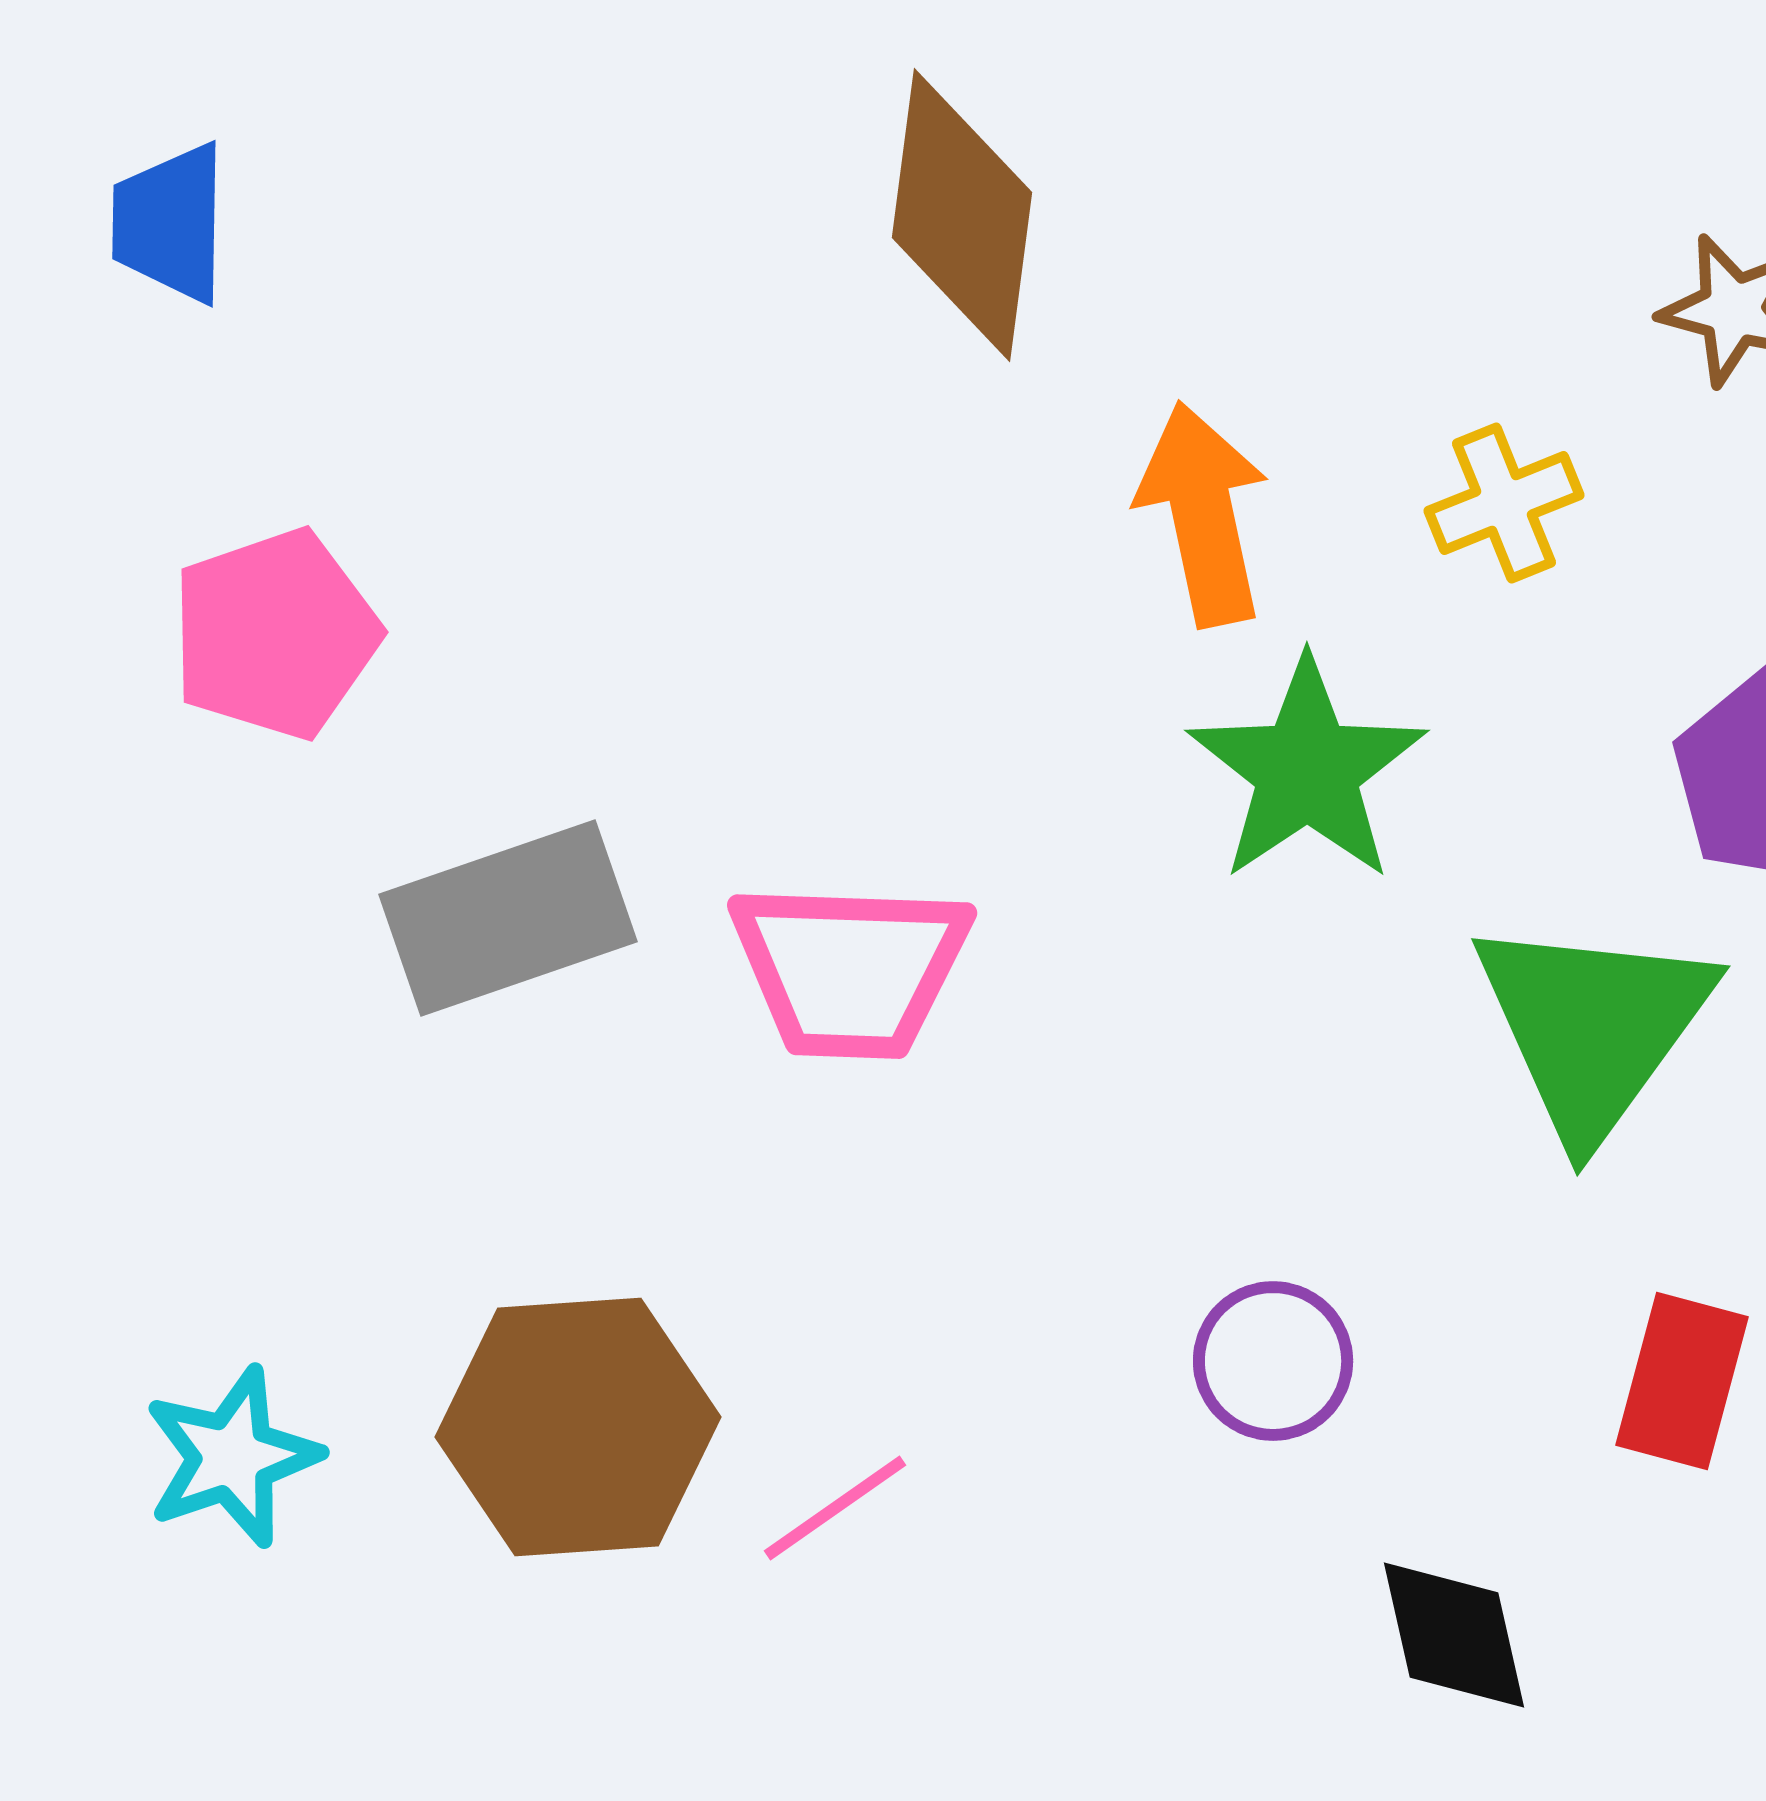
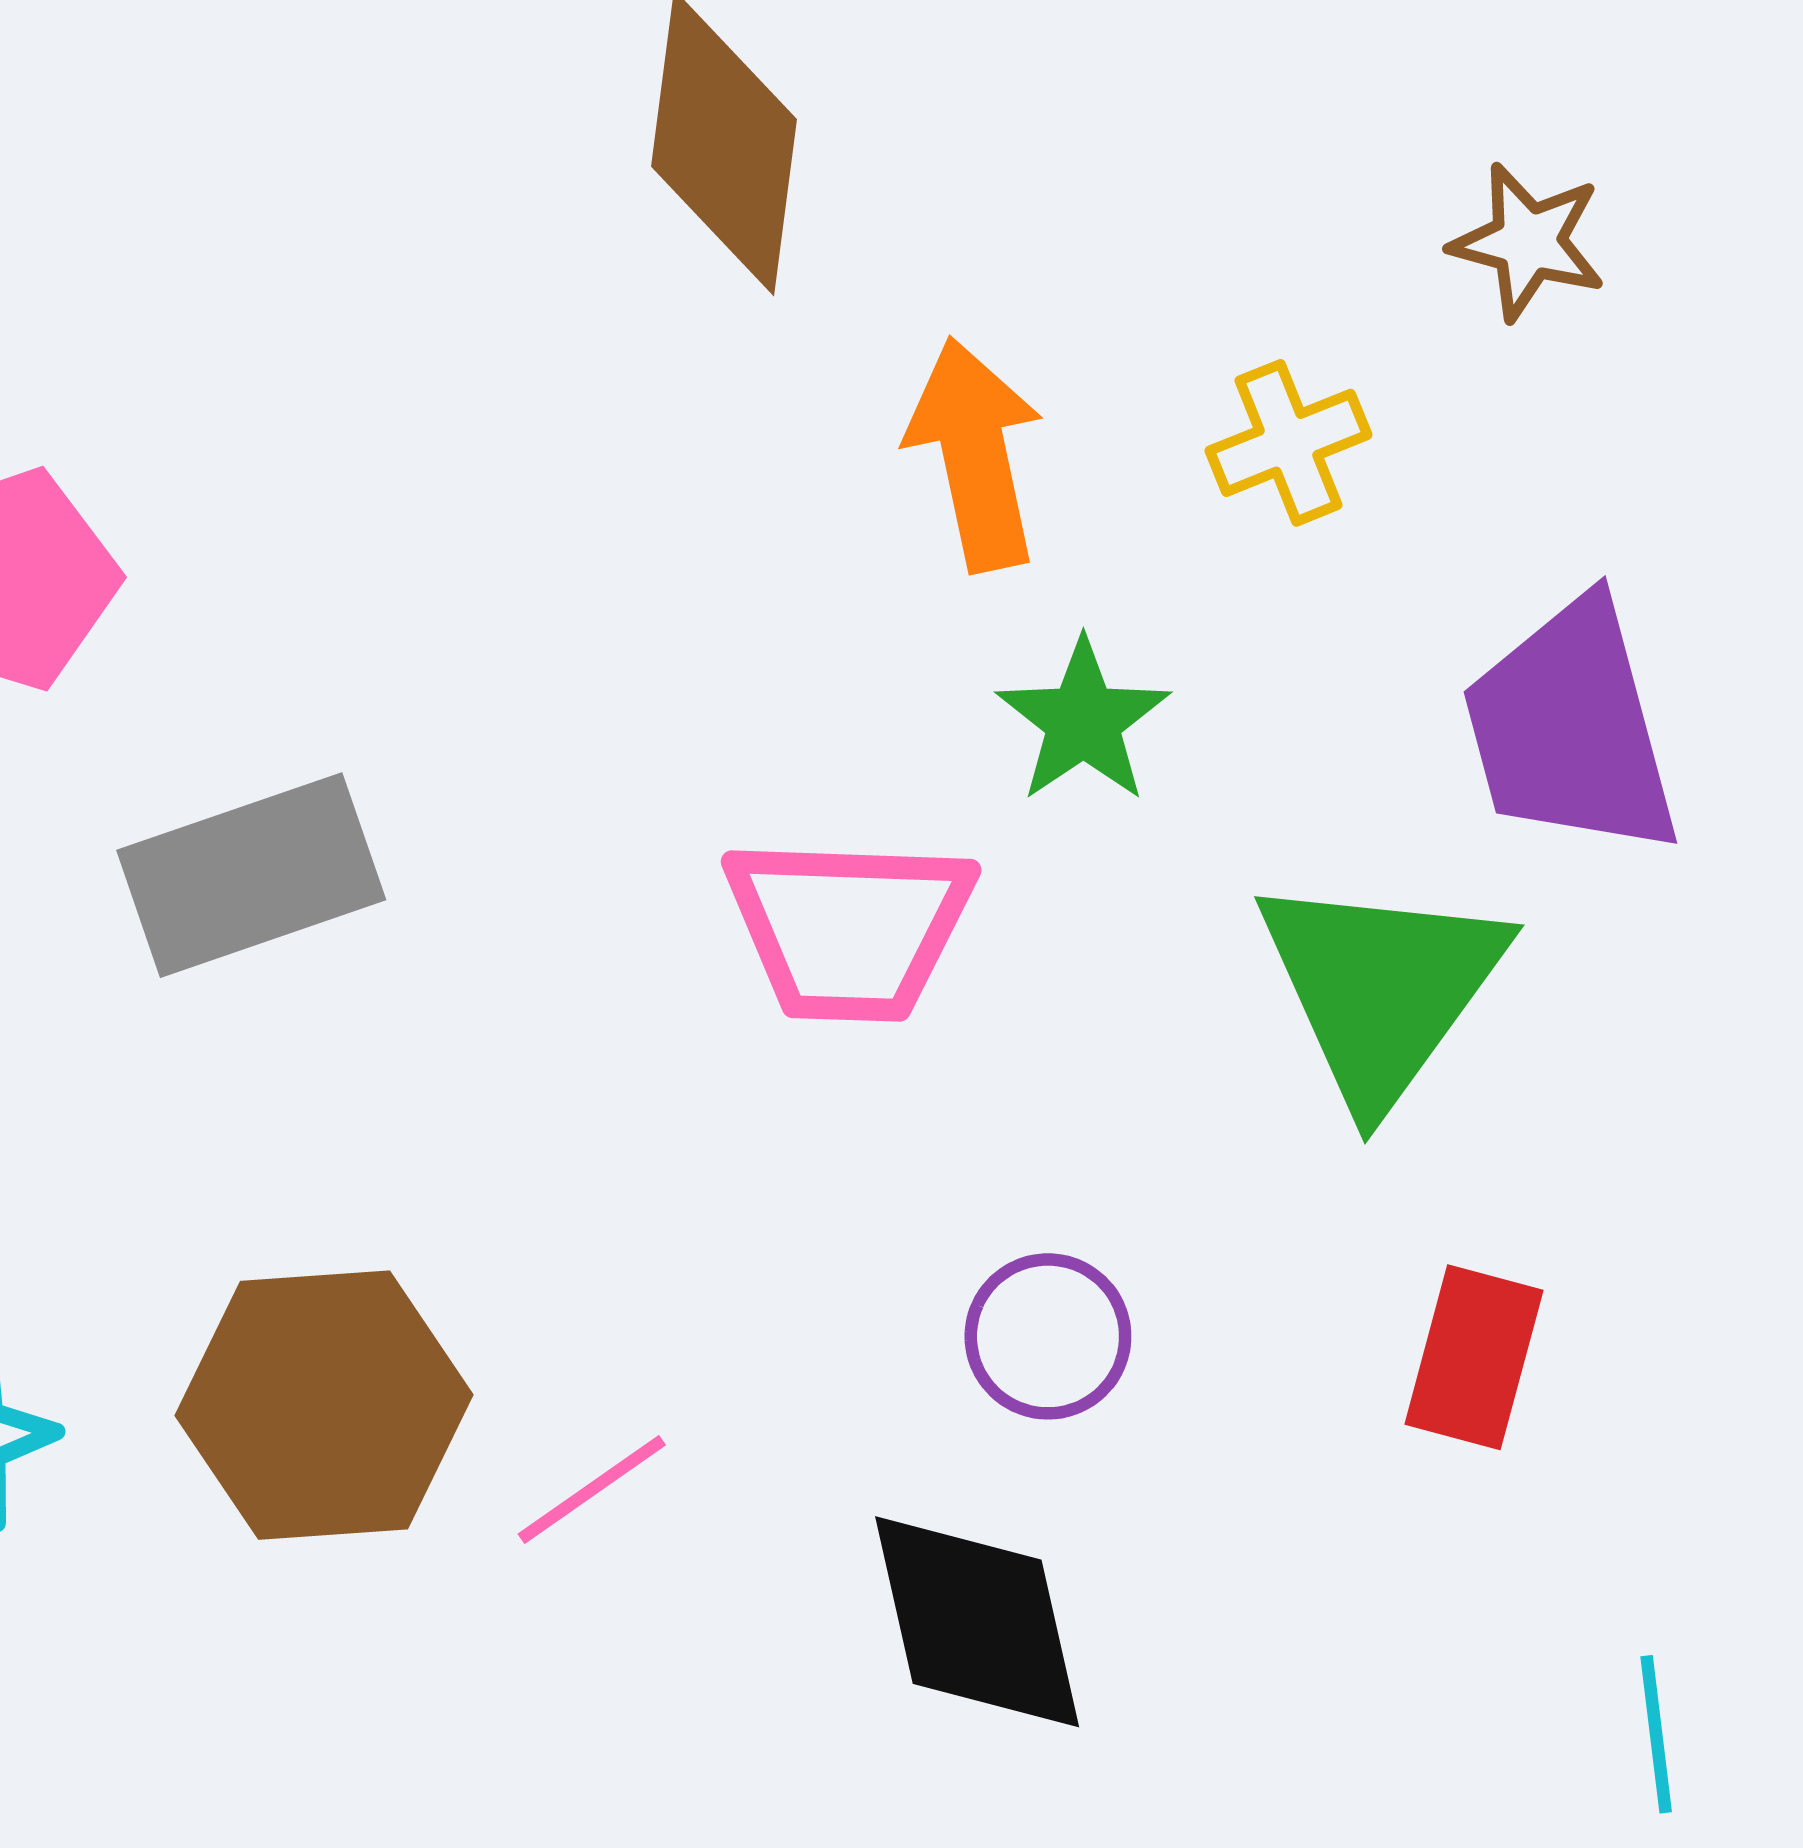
green star: (1307, 770) -> (1083, 721), size x0.7
pink trapezoid: (850, 969) -> (849, 928), moved
black diamond: (1454, 1635) -> (977, 1622), moved, size x1.4

